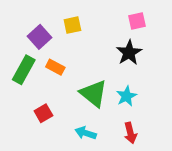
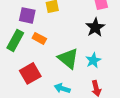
purple square: (40, 37) -> (27, 15), turned -36
red square: (43, 113) -> (30, 73), size x1.5

